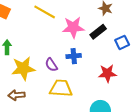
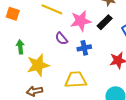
purple semicircle: (51, 65) -> (61, 39), moved

